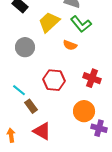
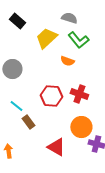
gray circle: (25, 47) -> (12, 69), moved
red cross: (92, 78) -> (79, 94), moved
red triangle: (42, 131) -> (56, 147), moved

